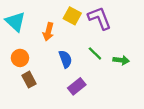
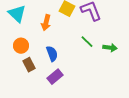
blue semicircle: (65, 59) -> (52, 54), moved
purple rectangle: (77, 86) -> (55, 77), moved

